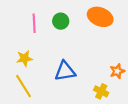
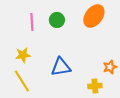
orange ellipse: (100, 17) -> (94, 16), turned -75
yellow cross: (101, 91) -> (95, 86), turned -32

